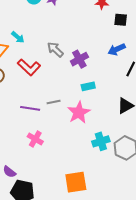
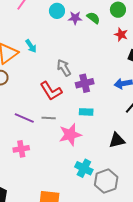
red L-shape: (29, 67) -> (51, 91), moved
pink cross: (35, 139) -> (21, 149), turned 35
cyan cross: (101, 141) -> (84, 168), turned 30

